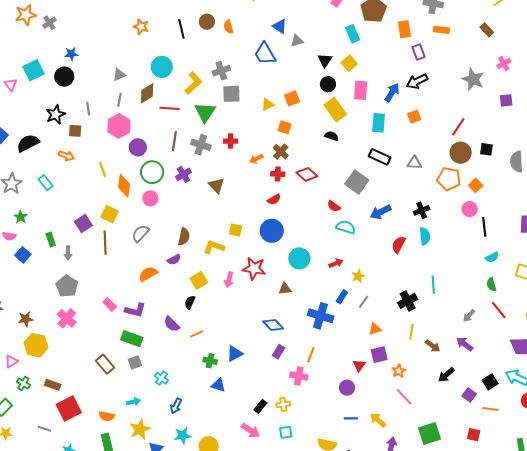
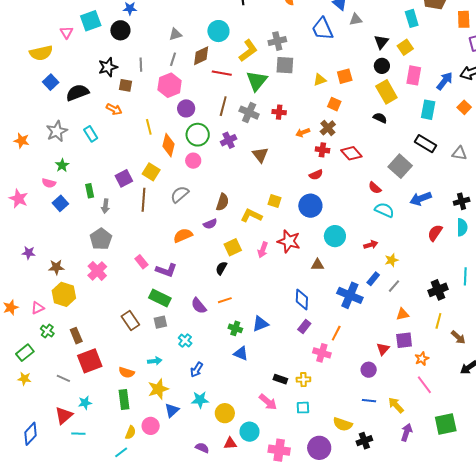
orange square: (414, 117) -> (464, 107), turned -32
purple semicircle: (172, 324) -> (199, 306), moved
blue diamond: (273, 325) -> (302, 300), turned 40
brown rectangle: (53, 385) -> (76, 336), turned 42
black rectangle: (260, 406) -> (280, 379), turned 64

